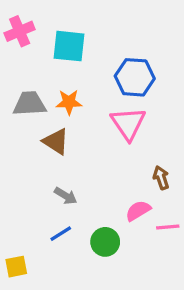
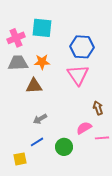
pink cross: (20, 31) -> (16, 38), moved
brown triangle: (56, 142) -> (34, 86), turned -36
gray arrow: (66, 196) -> (40, 119), turned 120
yellow square: (16, 267) -> (20, 159), moved

